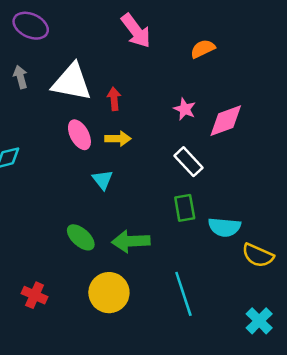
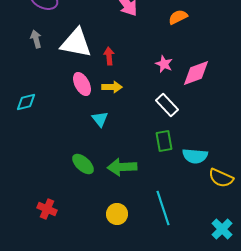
yellow circle: (109, 293) -> (117, 214), moved, size x0.7

